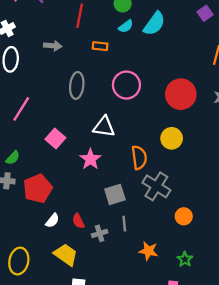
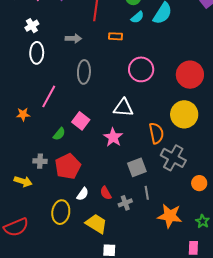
gray ellipse: (77, 85) -> (84, 72), moved
yellow circle: (172, 138) -> (184, 114), size x1.4
green semicircle: (13, 158) -> (59, 134), moved
orange star: (148, 251) -> (170, 216), size x1.4
yellow ellipse: (19, 261) -> (61, 212), moved

